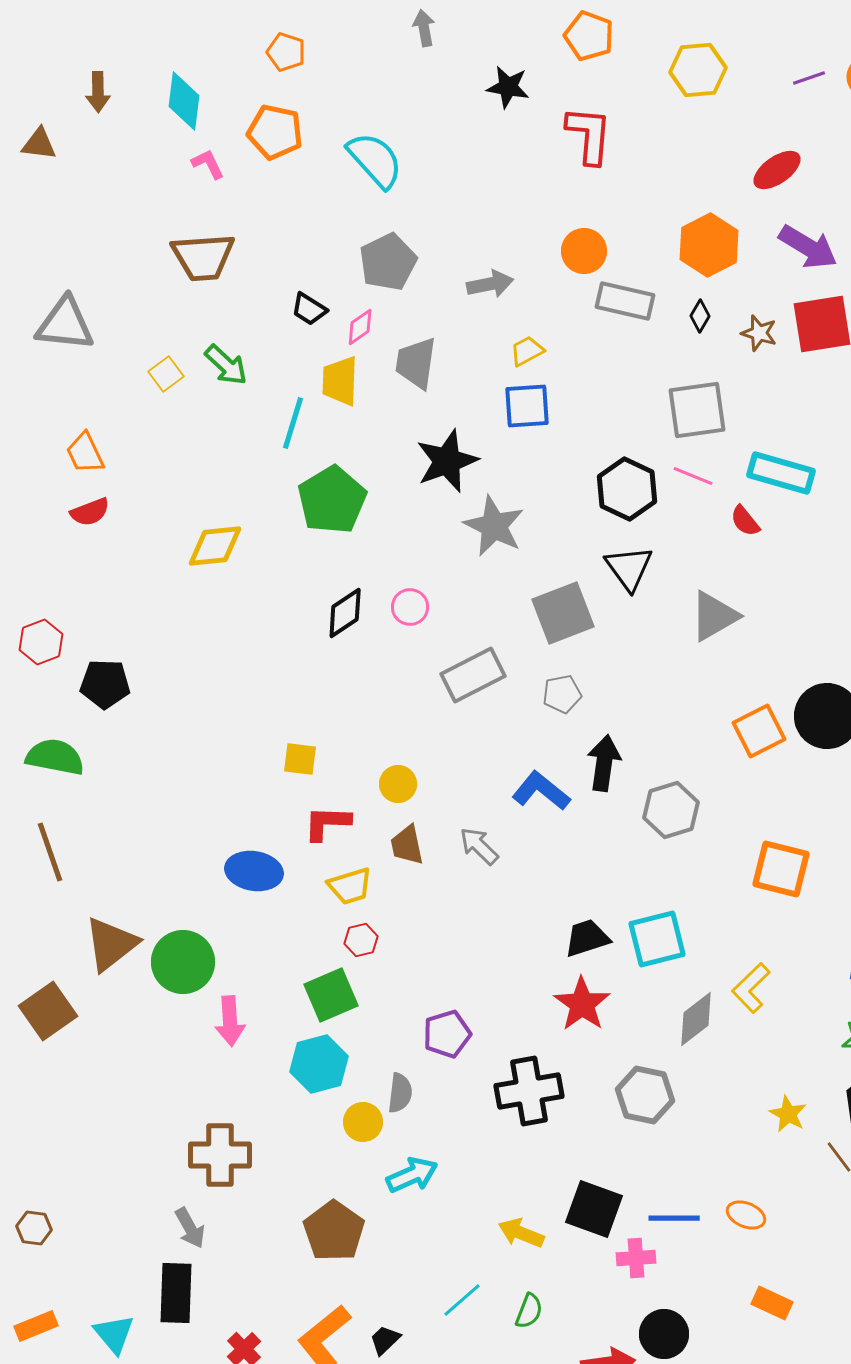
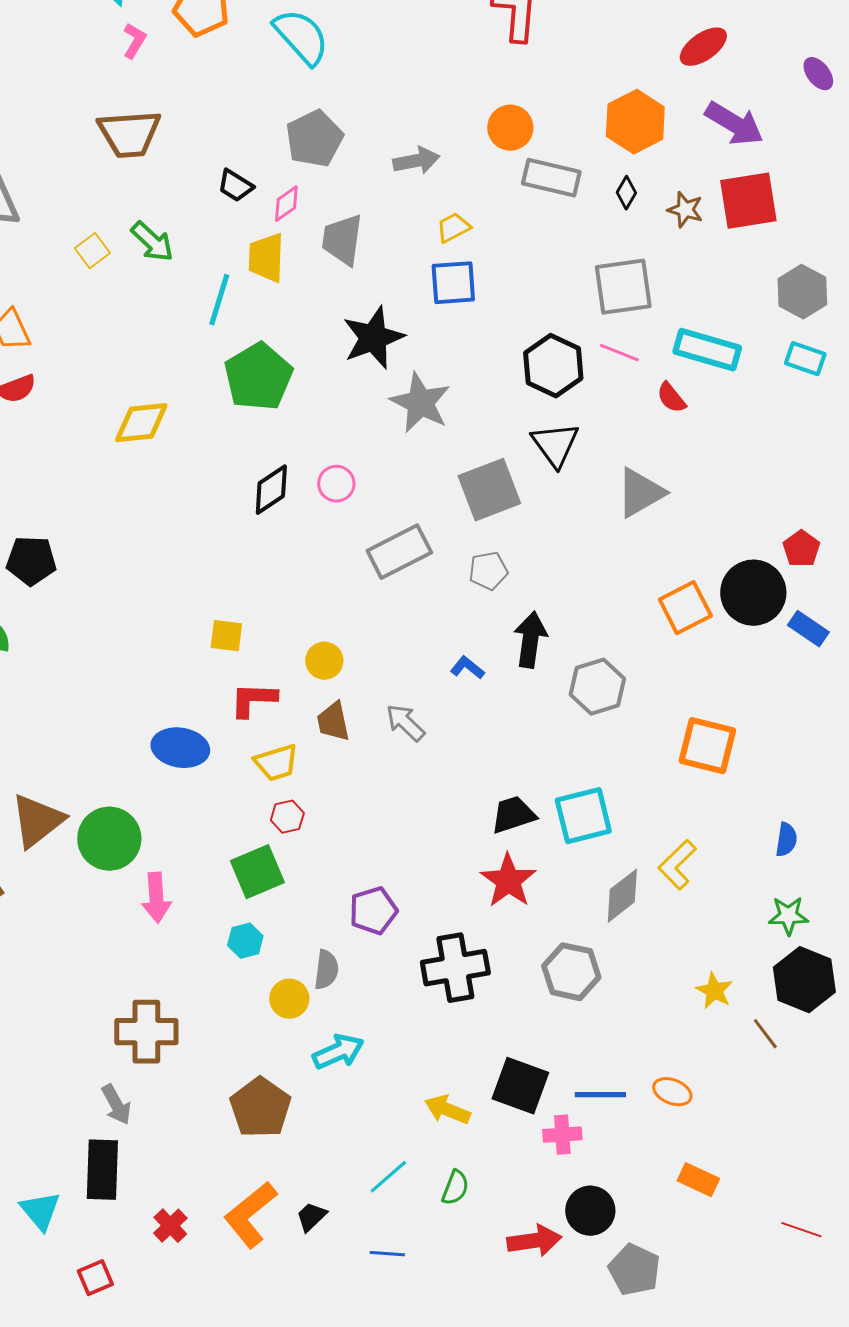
pink L-shape: (208, 164) -> (134, 41), turned 57
blue L-shape: (541, 791) -> (467, 668), size x0.6
cyan hexagon: (319, 1064) -> (245, 941), size x0.6

